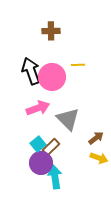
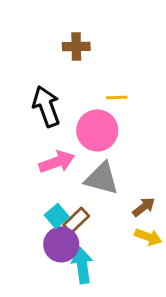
pink circle: (52, 77) -> (97, 130), moved
gray triangle: (68, 119) -> (102, 178), turned -30

